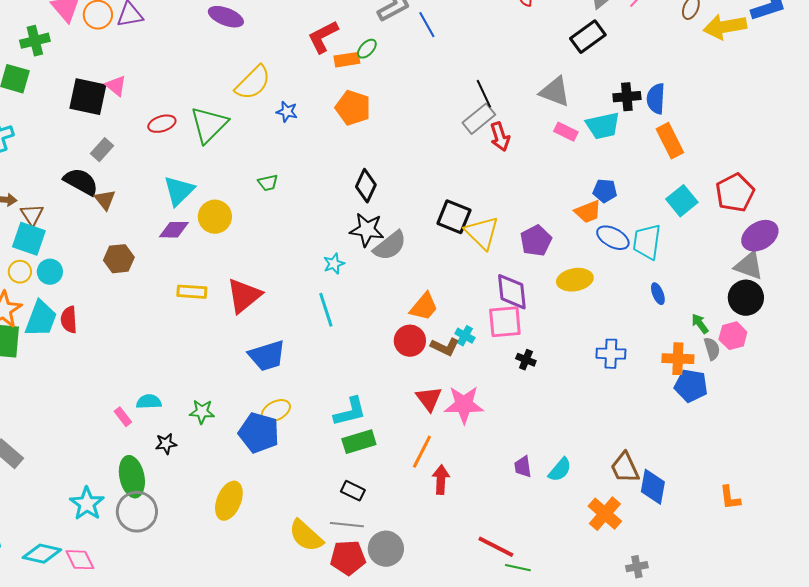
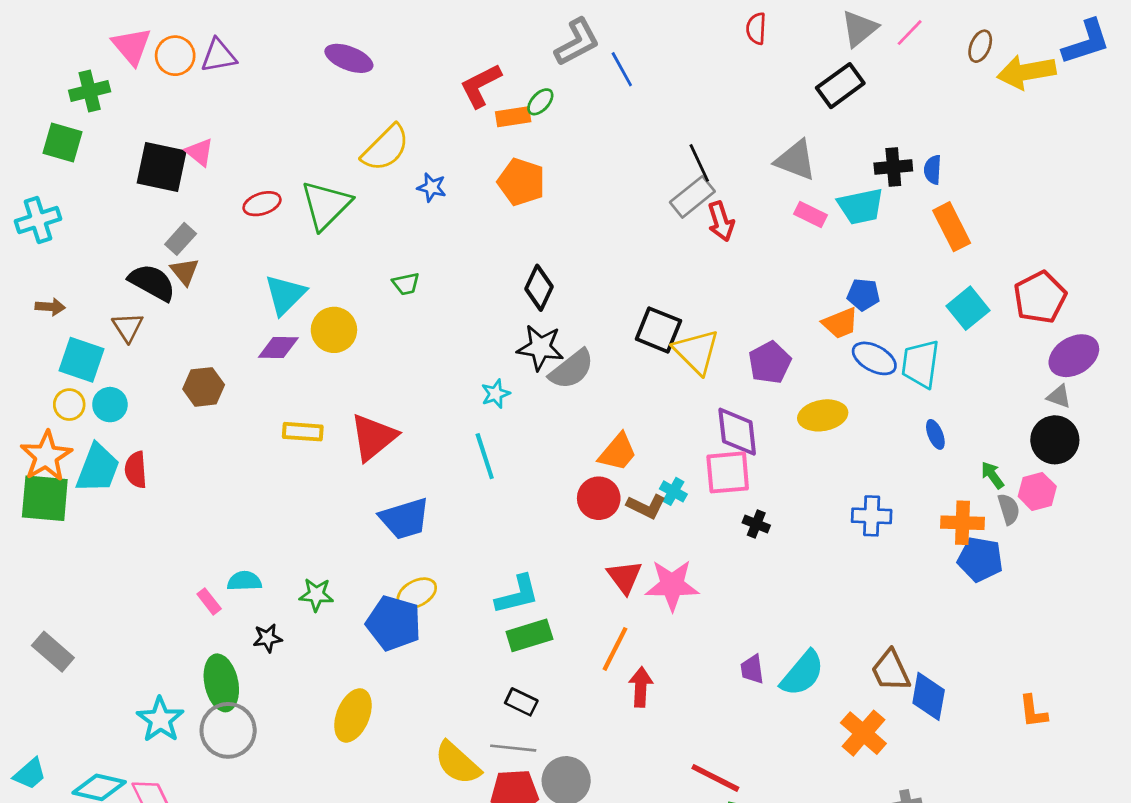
blue semicircle: (656, 99) -> (933, 170), size x0.7
brown triangle: (105, 200) -> (185, 272), moved
brown triangle: (32, 215) -> (128, 327), moved
gray triangle: (749, 266) -> (1059, 396), size x0.6
cyan semicircle: (560, 470) -> (802, 673), size x1.4

